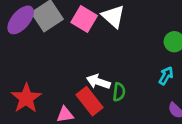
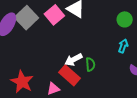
pink square: (84, 19) -> (54, 15), turned 30
white arrow: (98, 82) -> (74, 60), turned -36

